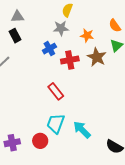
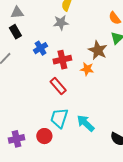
orange star: (87, 35) -> (87, 69), moved
blue cross: (49, 49) -> (41, 48), moved
red cross: (70, 60) -> (62, 60), moved

